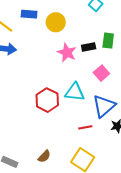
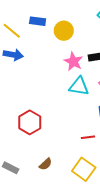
cyan triangle: (75, 92) -> (79, 86), moved
red hexagon: (47, 100) -> (30, 122), moved

